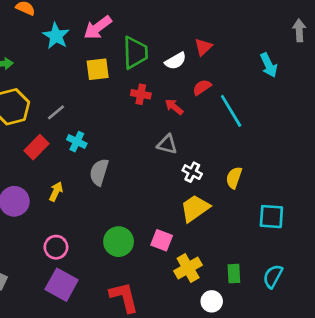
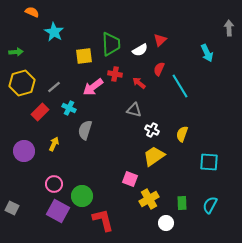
pink arrow: (98, 28) -> (93, 87), moved
red semicircle: (202, 87) -> (159, 69), turned -32
green circle: (119, 242) -> (82, 196), moved

